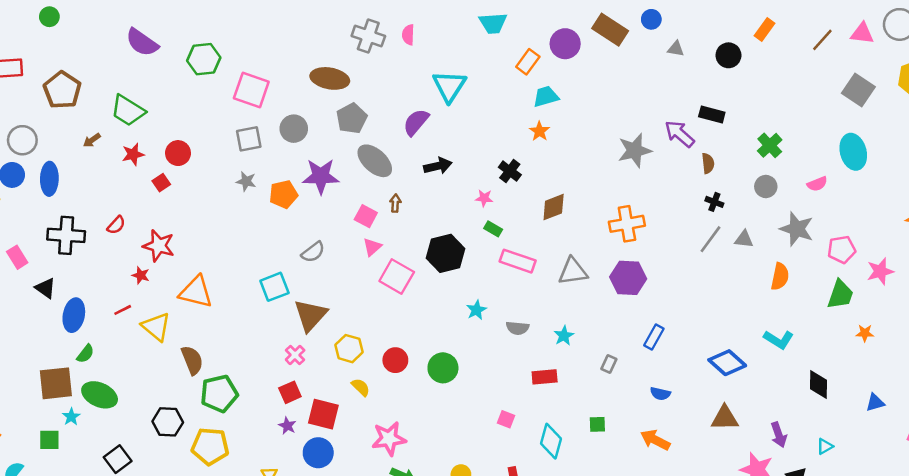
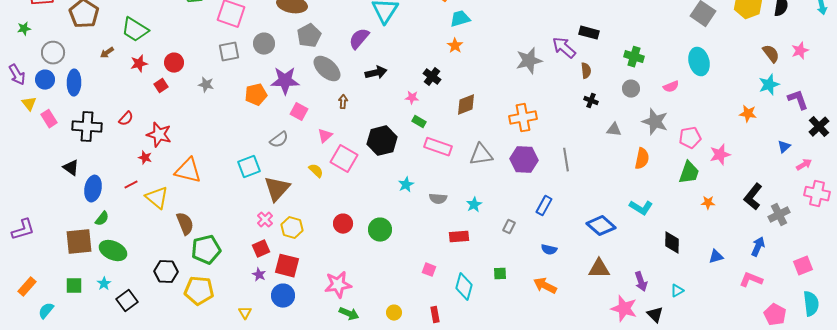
green cross: (770, 145) -> (634, 57), turned -30
gray star: (246, 181) -> (206, 85), moved
pink square: (366, 216) -> (299, 112), moved
gray line: (710, 239) -> (566, 160), moved, turned -45
pink rectangle: (17, 257) -> (49, 119), moved
yellow hexagon: (349, 349) -> (292, 228), moved
yellow semicircle: (361, 387) -> (316, 171), moved
cyan star: (71, 417) -> (104, 284), moved

